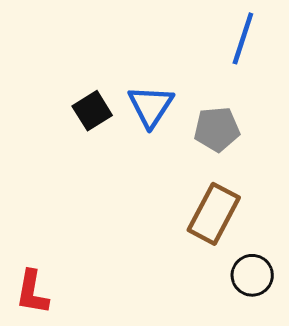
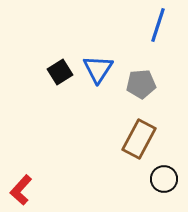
red L-shape: (32, 292) -> (21, 190), turned 32

